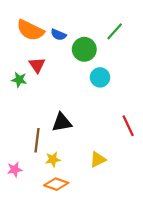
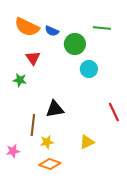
green line: (115, 31) -> (102, 28), turned 54
green star: (19, 80) -> (20, 80), moved

